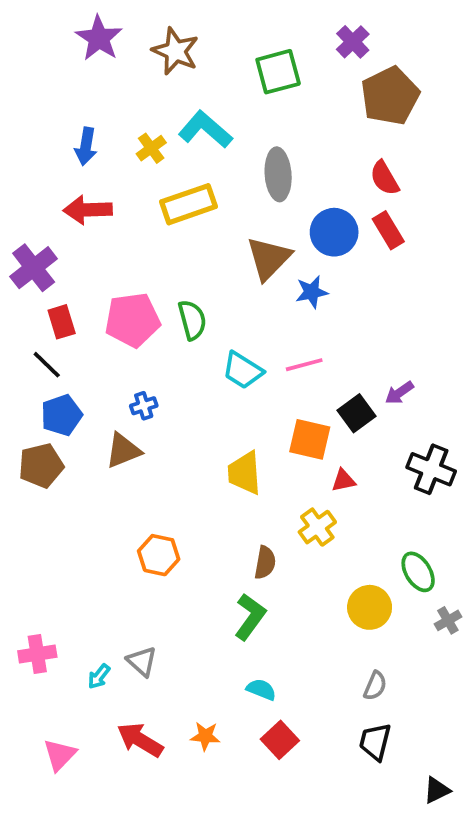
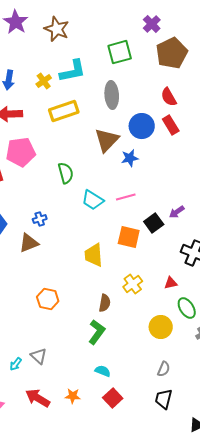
green square: (278, 72) -> (120, 52), moved
cyan L-shape: (205, 130) -> (73, 71), turned 128
pink pentagon: (133, 320) -> (21, 152), moved
red triangle: (343, 480) -> (171, 283), moved

